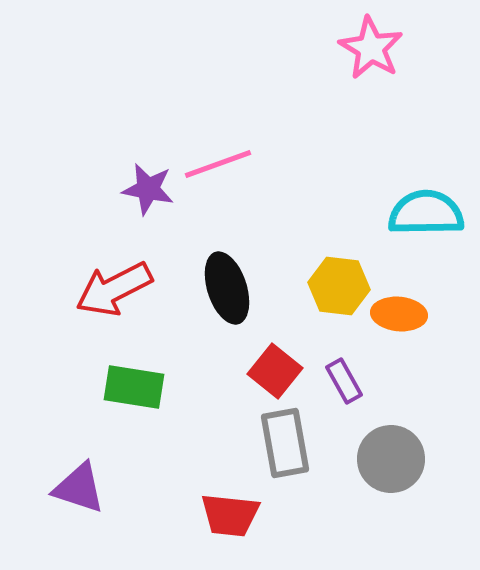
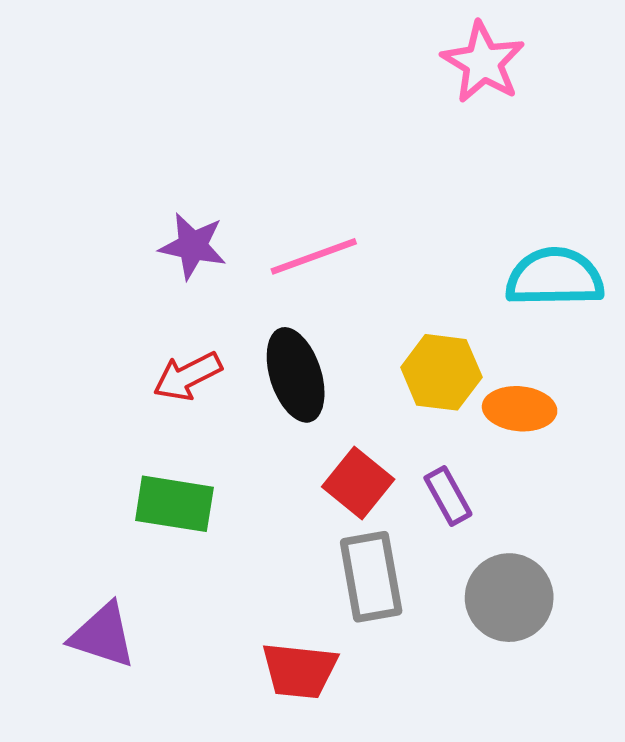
pink line: (218, 164) -> (314, 256), moved
red arrow: (114, 289) -> (187, 376), moved, size x0.7

